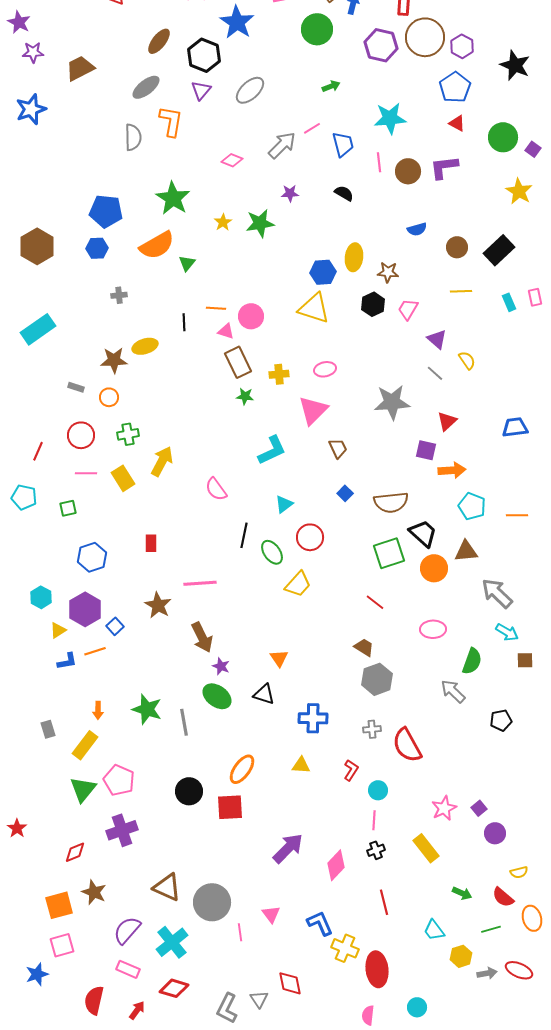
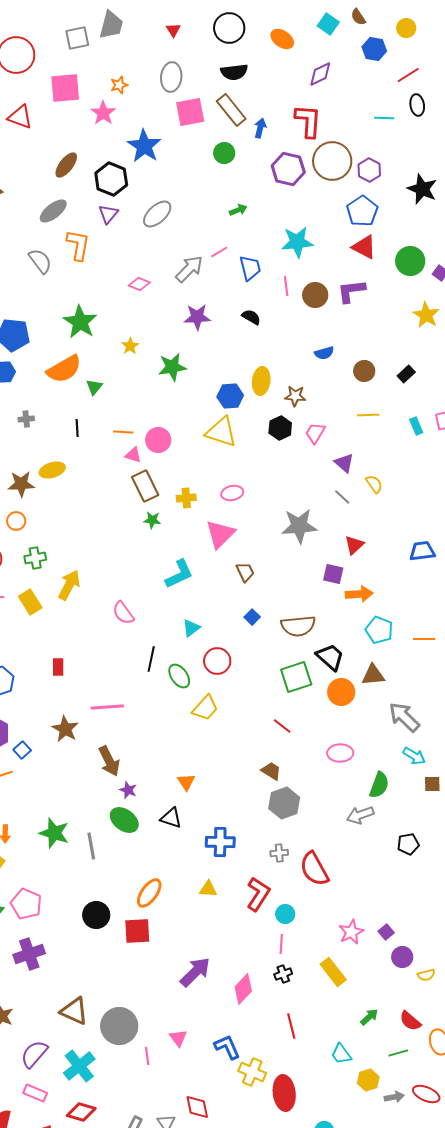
green circle: (317, 29) -> (224, 153), size x0.7
red triangle: (457, 123) -> (364, 247), size x1.5
gray semicircle: (133, 137) -> (40, 261), turned -36
purple star: (290, 193) -> (197, 317), size x1.5
green star: (260, 223) -> (172, 367), moved
black rectangle: (499, 250) -> (406, 374), size x0.6
black line: (184, 322) -> (77, 428), moved
gray arrow: (453, 691) -> (360, 815), turned -64
red L-shape: (351, 770) -> (258, 894), size x1.6
yellow semicircle: (519, 872) -> (426, 975), moved
green arrow: (462, 893) -> (369, 1017), turned -66

